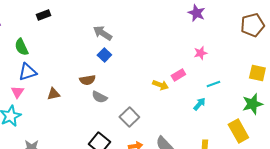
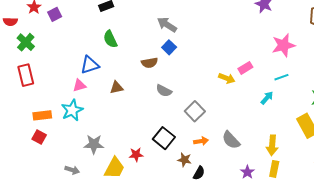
green semicircle: (21, 47) -> (110, 39), moved
pink star: (200, 53) -> (283, 45), moved, size x1.6
brown semicircle: (87, 80) -> (149, 63), moved
pink triangle: (17, 92) -> (79, 85), turned 40

